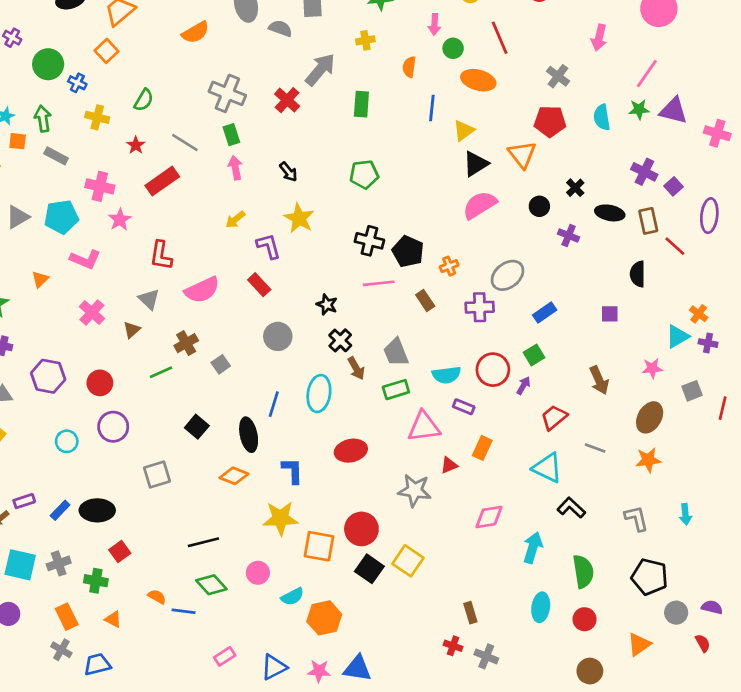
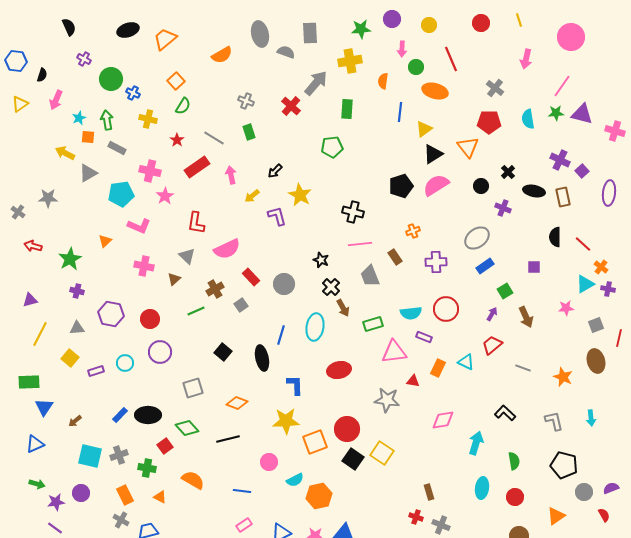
yellow cross: (365, 40) -> (350, 61), size x1.6
orange square: (107, 51) -> (176, 81), moved
gray cross: (227, 93) -> (246, 101), size x0.6
pink arrow: (235, 168) -> (231, 175), moved
black arrow: (288, 172) -> (275, 171), moved, turned 84
green pentagon: (364, 174) -> (332, 147), moved
gray triangle: (18, 217) -> (88, 173), moved
red line: (675, 246) -> (583, 244), moved
black pentagon: (408, 251) -> (401, 186), moved, turned 30
gray ellipse: (508, 275) -> (477, 238), moved
red rectangle: (259, 285) -> (251, 277), moved
pink cross: (92, 313) -> (144, 266), turned -30
gray trapezoid: (396, 352) -> (370, 276), moved
green square: (534, 355) -> (505, 291), moved
purple arrow: (523, 386) -> (492, 314), moved
brown ellipse: (650, 417) -> (596, 361), moved, turned -45
orange star: (648, 460) -> (563, 377), turned 30
red triangle: (449, 465) -> (413, 381), turned 32
cyan triangle: (547, 468) -> (466, 362), moved, size x0.7
orange diamond: (234, 476) -> (237, 403), moved
purple rectangle: (24, 501) -> (96, 371), moved
orange square: (319, 546) -> (315, 442), turned -30
green semicircle: (583, 571) -> (514, 461), size x0.7
green diamond: (211, 585) -> (187, 428), moved
orange semicircle: (157, 597) -> (193, 480), size x1.6
purple semicircle: (712, 607) -> (611, 488), turned -35
blue line: (184, 611) -> (242, 491), moved

